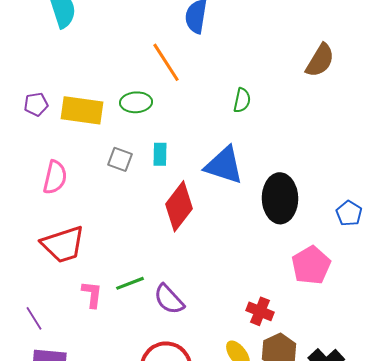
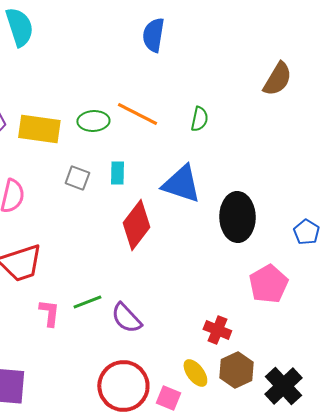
orange line: (166, 62) -> (137, 114), moved, turned -30

